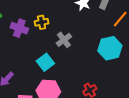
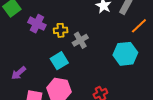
yellow cross: (42, 22) -> (61, 30), moved

